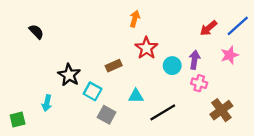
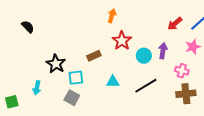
pink cross: (199, 83) -> (182, 71), moved
cyan square: (93, 91) -> (76, 78), turned -35
brown cross: (221, 110) -> (186, 94), turned 30
black line: (163, 112) -> (146, 86), moved
gray square: (107, 115) -> (72, 98), moved

